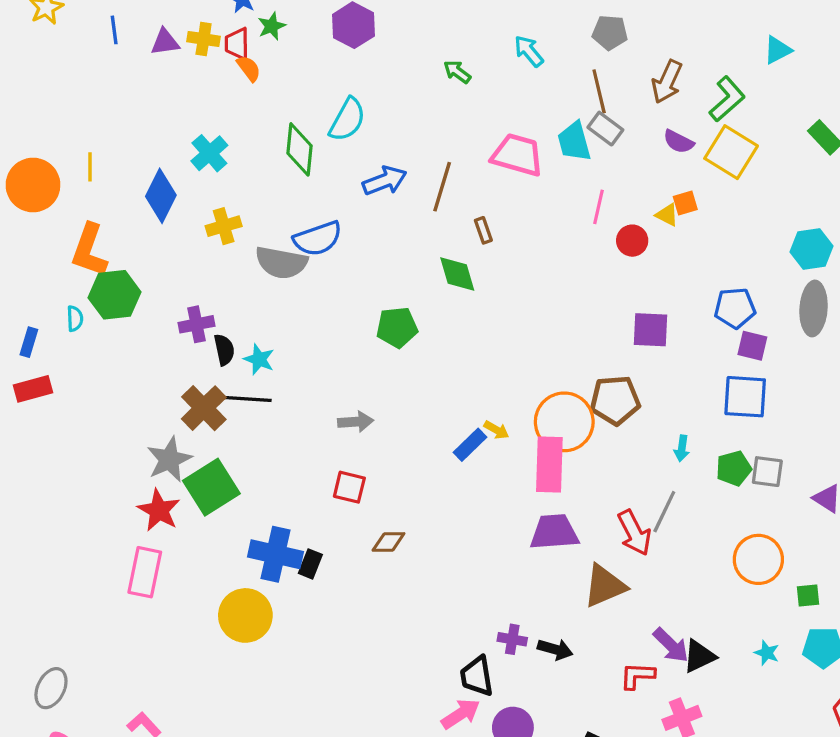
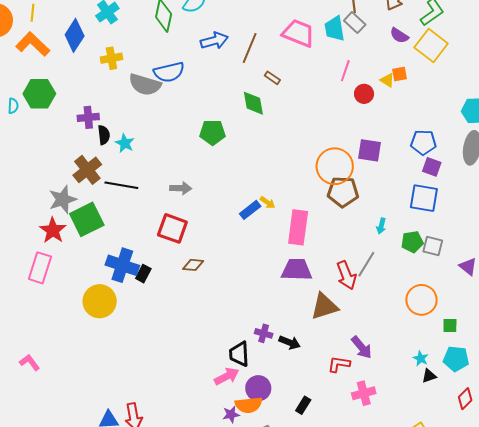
brown rectangle: (483, 230) -> (272, 78), turned -42
orange L-shape: (89, 250) -> (33, 44), moved, turned 108
black line: (244, 399) -> (121, 185), moved
orange circle: (564, 422) -> (335, 166), moved
red square: (349, 487) -> (172, 228), size x1.4
black triangle: (699, 656) -> (429, 376), moved, size x0.7

